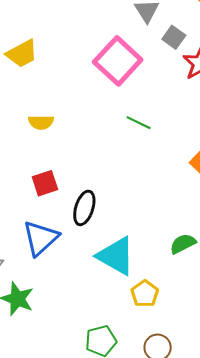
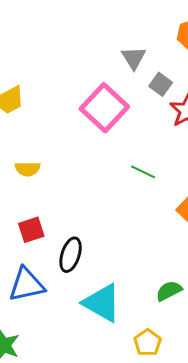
green line: (139, 123) -> (143, 172), moved
blue triangle: (41, 238) -> (27, 285), turned 30
yellow pentagon: (145, 294) -> (148, 343), moved

